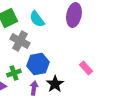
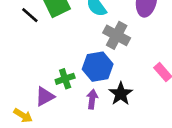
gray cross: (20, 41) -> (117, 35), moved

